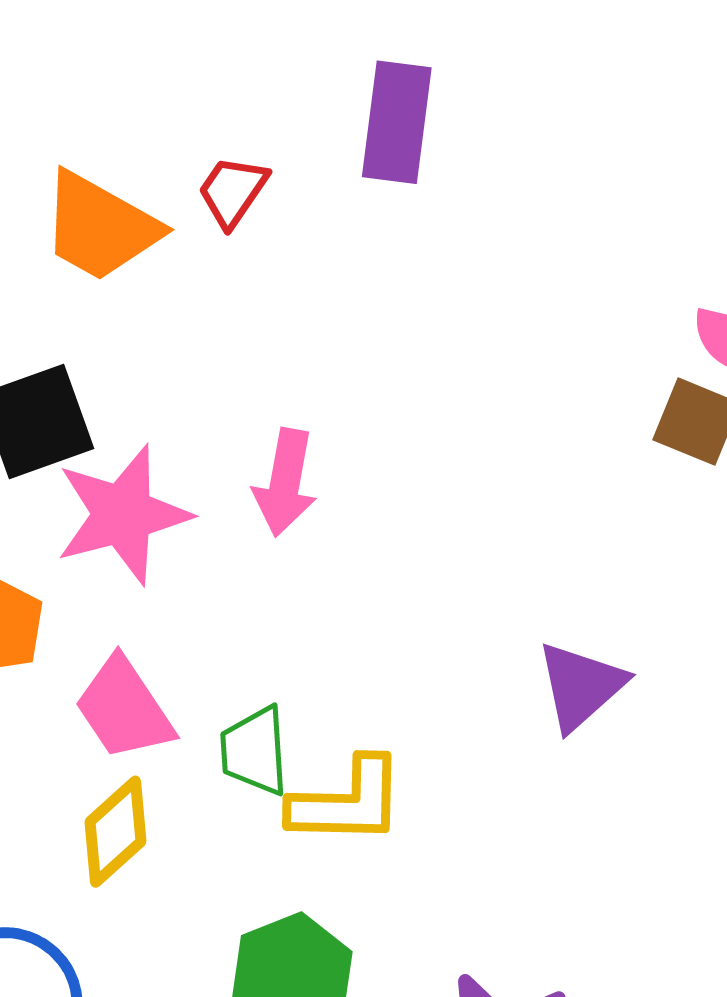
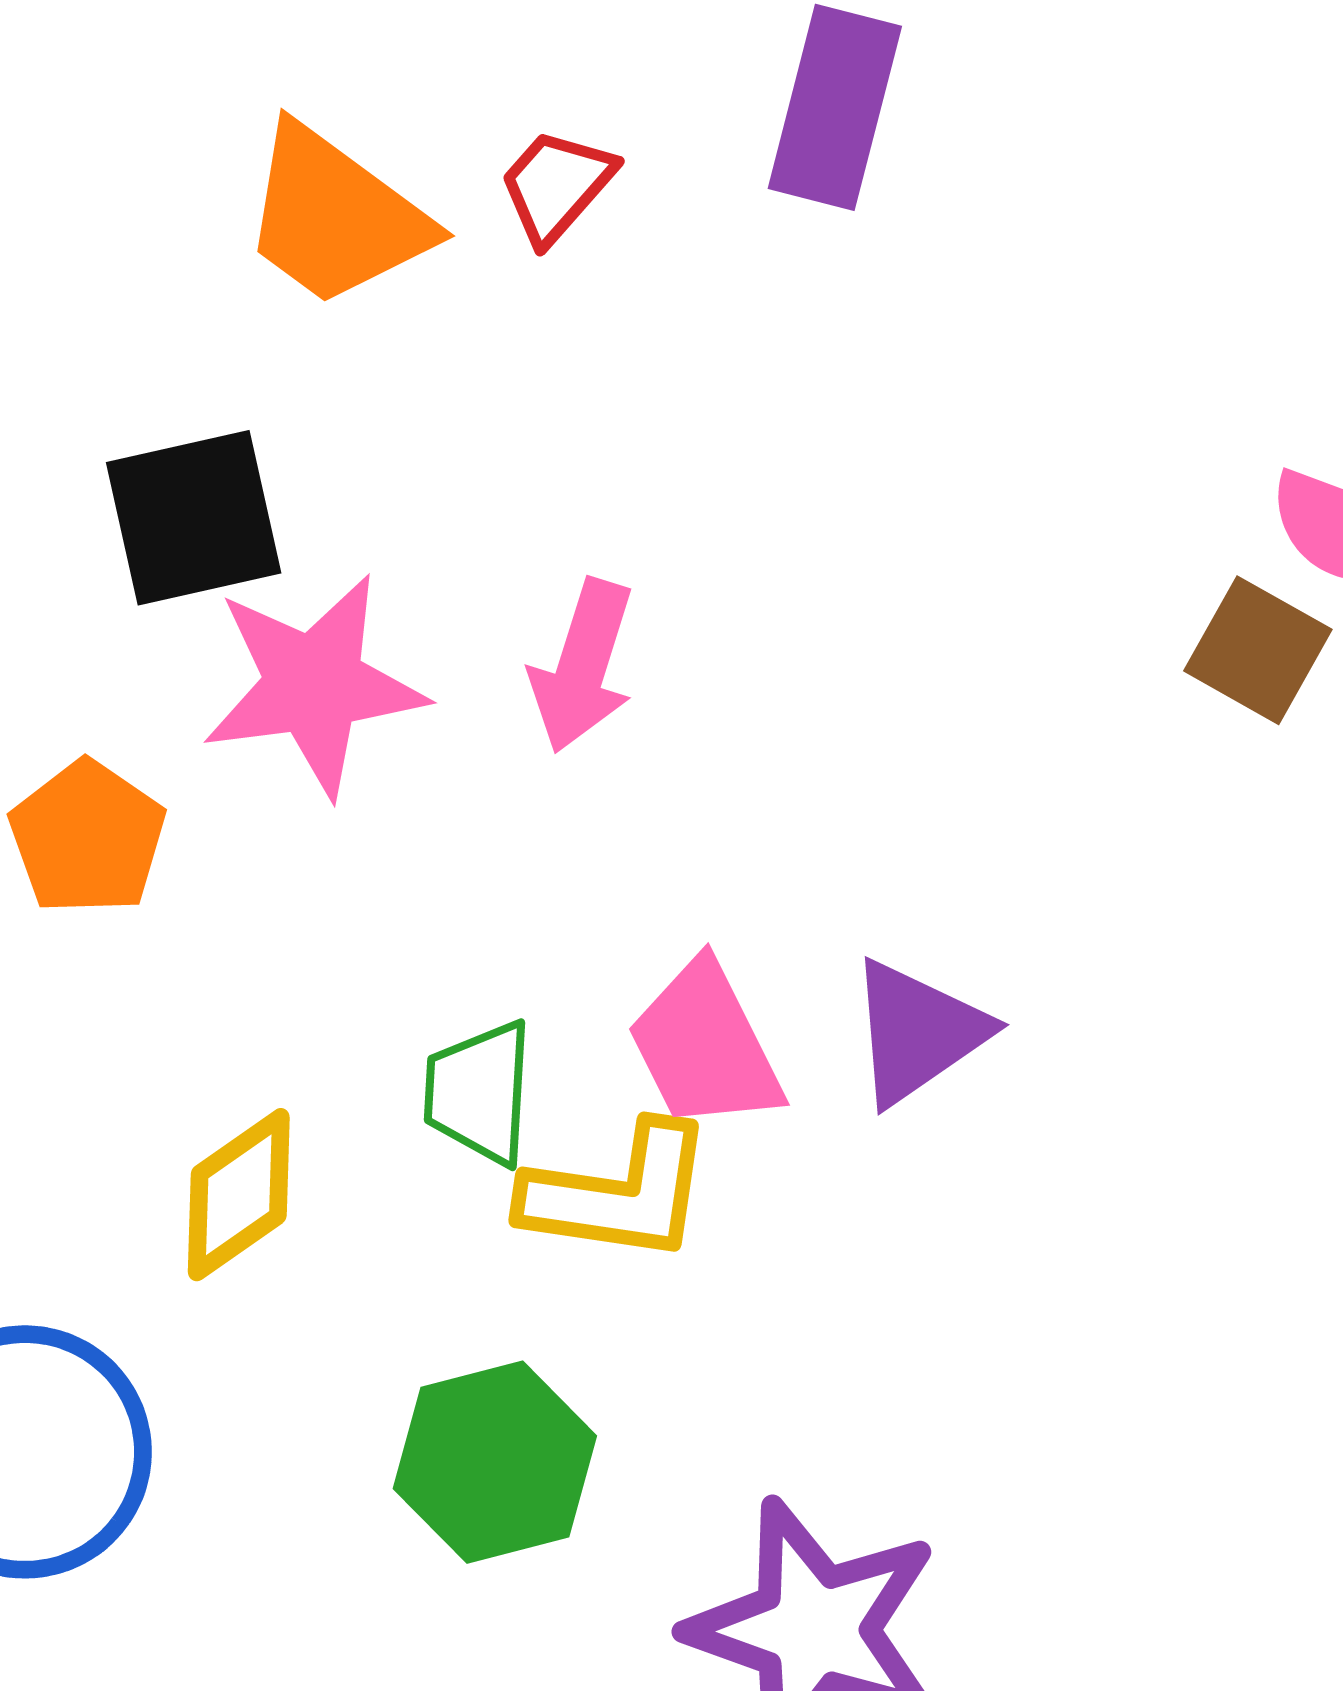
purple triangle: (581, 686) -> (917, 1032), moved
pink trapezoid: (124, 709) -> (705, 1046), moved

